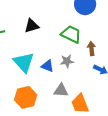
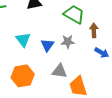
cyan triangle: (24, 62) -> (23, 40), size x0.7
blue triangle: (47, 66) -> (47, 45), turned 40

